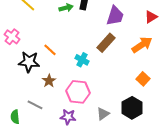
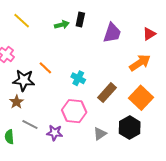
brown rectangle: (106, 43) -> (107, 93), moved
orange square: (143, 79) -> (141, 98), size x1.6
brown star: (49, 81) -> (17, 102), moved
purple star: (68, 117) -> (55, 133), moved

